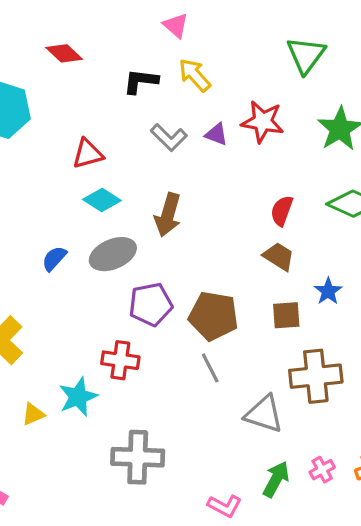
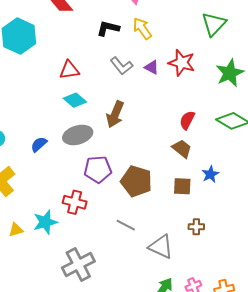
blue semicircle: (54, 258) -> (39, 144), moved
gray line: (210, 368) -> (126, 225), moved, turned -42
brown cross: (316, 376) -> (196, 227), size x0.5
gray cross: (138, 457) -> (78, 265), turned -36

